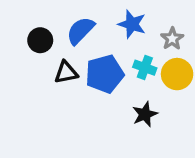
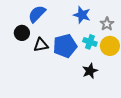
blue semicircle: (80, 31) -> (37, 14), moved
black circle: (40, 40) -> (22, 33), moved

